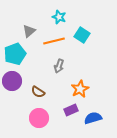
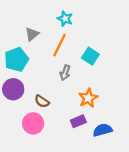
cyan square: (82, 35) -> (90, 56), moved
orange line: (54, 41) -> (60, 45), turned -50
pink circle: (39, 118) -> (33, 123), moved

